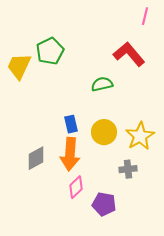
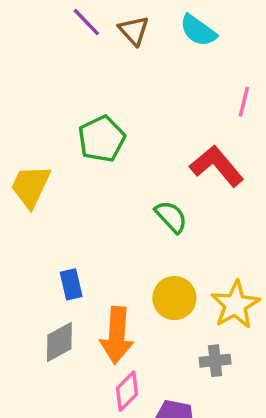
green pentagon: (50, 51) -> (102, 139), moved
green semicircle: (102, 84) -> (171, 217), turned 60
blue rectangle: (71, 124) -> (71, 284), moved

